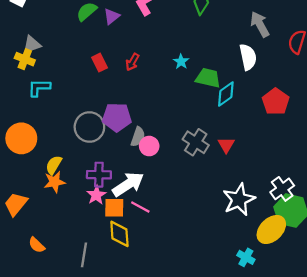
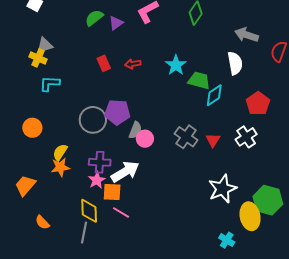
gray arrow: (260, 24) -> (247, 35), turned -45
red arrow: (132, 62) -> (133, 64), turned 49
cyan star: (181, 62) -> (176, 65), size x1.5
orange circle: (21, 138) -> (32, 128), size x0.7
white cross: (282, 189) -> (246, 137), moved
pink line: (140, 207) -> (121, 212), moved
yellow ellipse: (271, 230) -> (250, 216), turned -60
yellow diamond: (119, 234) -> (89, 211), moved

